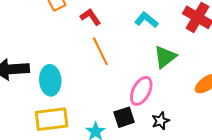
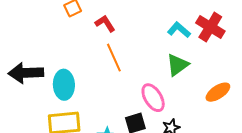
cyan L-shape: (146, 20) -> (179, 30), moved
pink ellipse: (141, 91) -> (153, 98), turned -60

